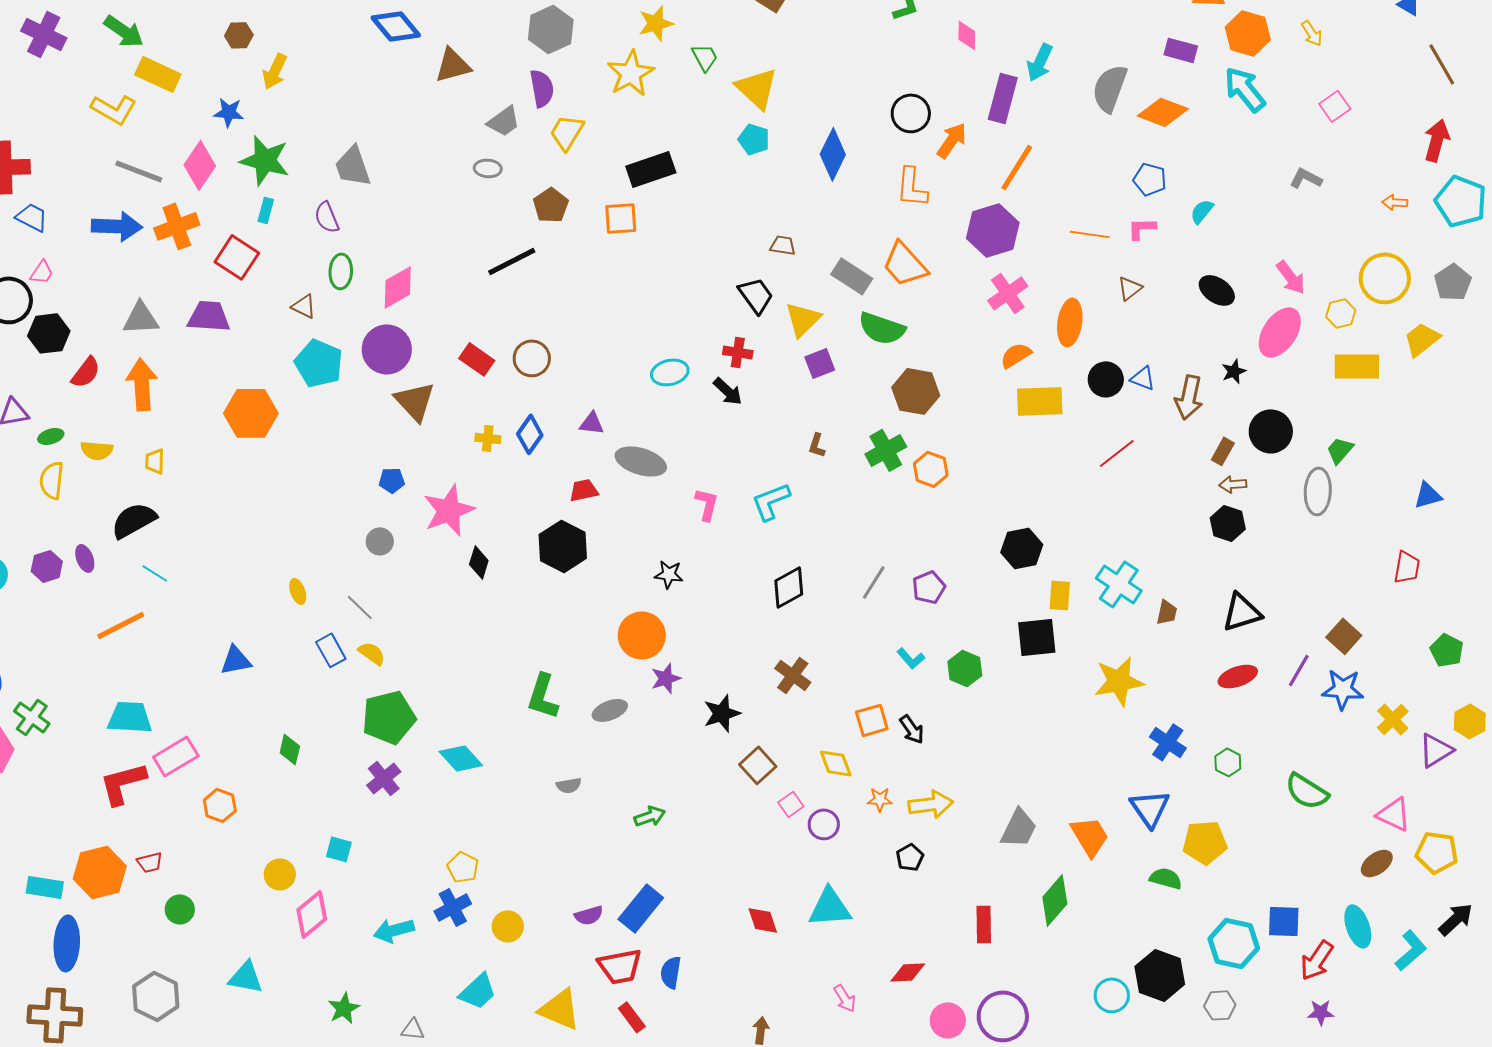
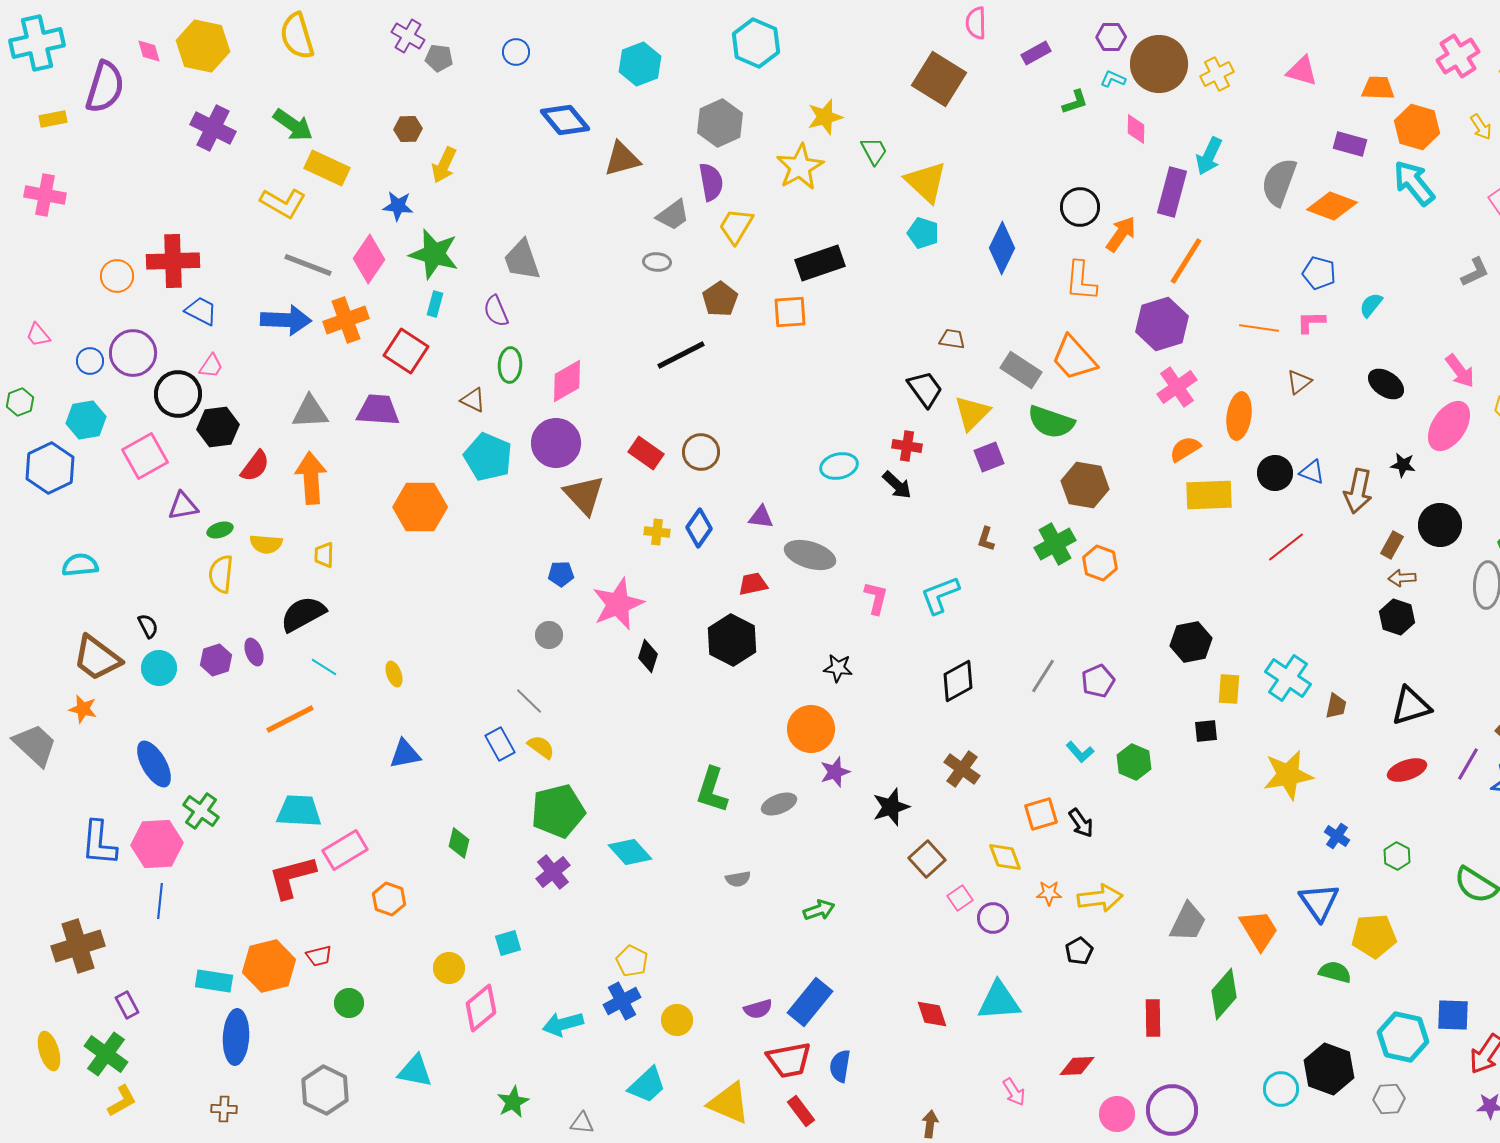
gray L-shape: (1306, 178) -> (1475, 272), turned 128
black star: (1234, 371) -> (1403, 465), turned 30
yellow ellipse: (298, 591) -> (394, 674), moved
black square: (1037, 637) -> (1206, 731), size x0.6
blue cross: (1168, 742) -> (1337, 836), size x0.7
cyan square: (339, 849) -> (508, 943), turned -32
brown cross: (55, 1015) -> (224, 1109), size x0.5

